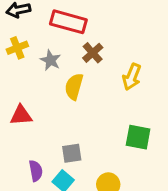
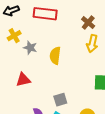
brown cross: (93, 53) -> (88, 23), moved
gray star: (50, 60) -> (30, 48), moved

